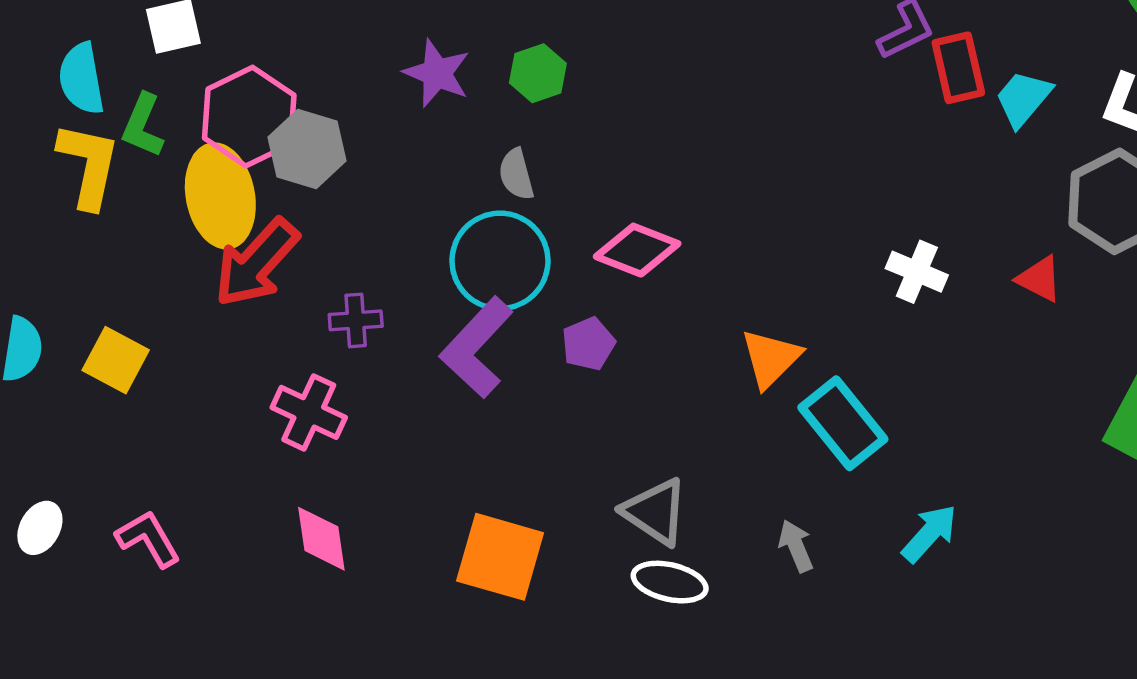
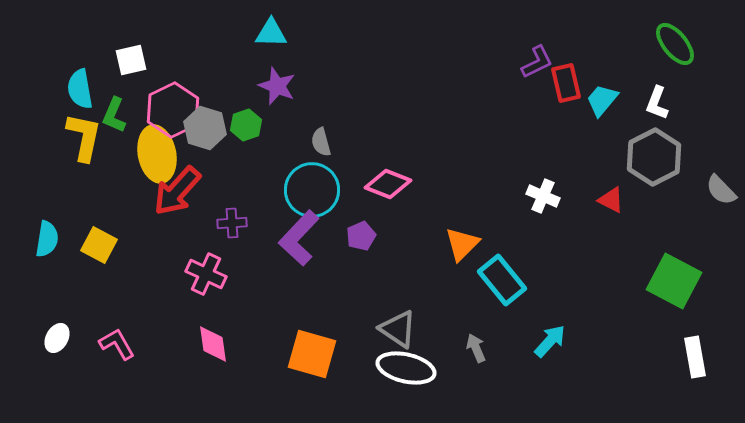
green hexagon: (538, 73) -> (246, 125), moved
white ellipse: (670, 582) -> (406, 368), size x1.4

